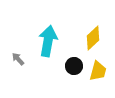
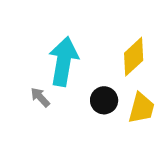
gray arrow: (18, 59) -> (40, 97), moved

